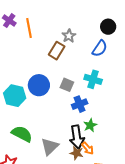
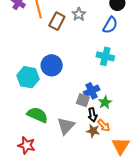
brown rectangle: (57, 51) -> (57, 21), moved
gray square: (67, 85) -> (83, 100), moved
blue cross: (80, 104) -> (92, 91), moved
black arrow: (77, 137) -> (92, 115), size x0.6

